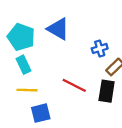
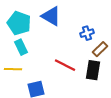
yellow line: (27, 90) -> (13, 69), moved

